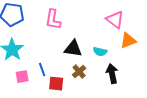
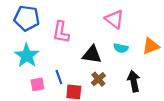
pink L-shape: (53, 20) -> (61, 32), moved
pink triangle: (115, 20) -> (114, 19), moved
cyan semicircle: (100, 52) -> (121, 48), moved

